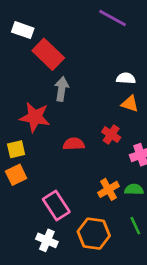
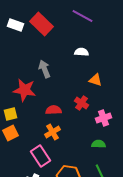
red rectangle: (48, 54) -> (42, 24), moved
white semicircle: (126, 78) -> (82, 52), moved
gray arrow: (62, 89) -> (44, 69), turned -30
orange cross: (109, 189) -> (52, 132), moved

